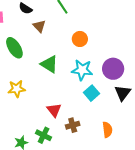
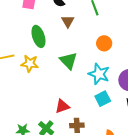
yellow star: (17, 89) -> (30, 64), moved
red triangle: (54, 110) -> (62, 106), turned 35

